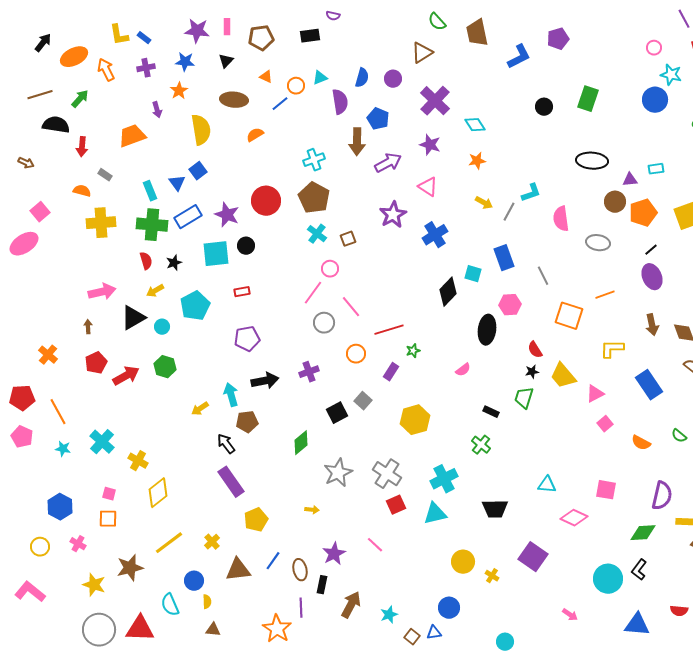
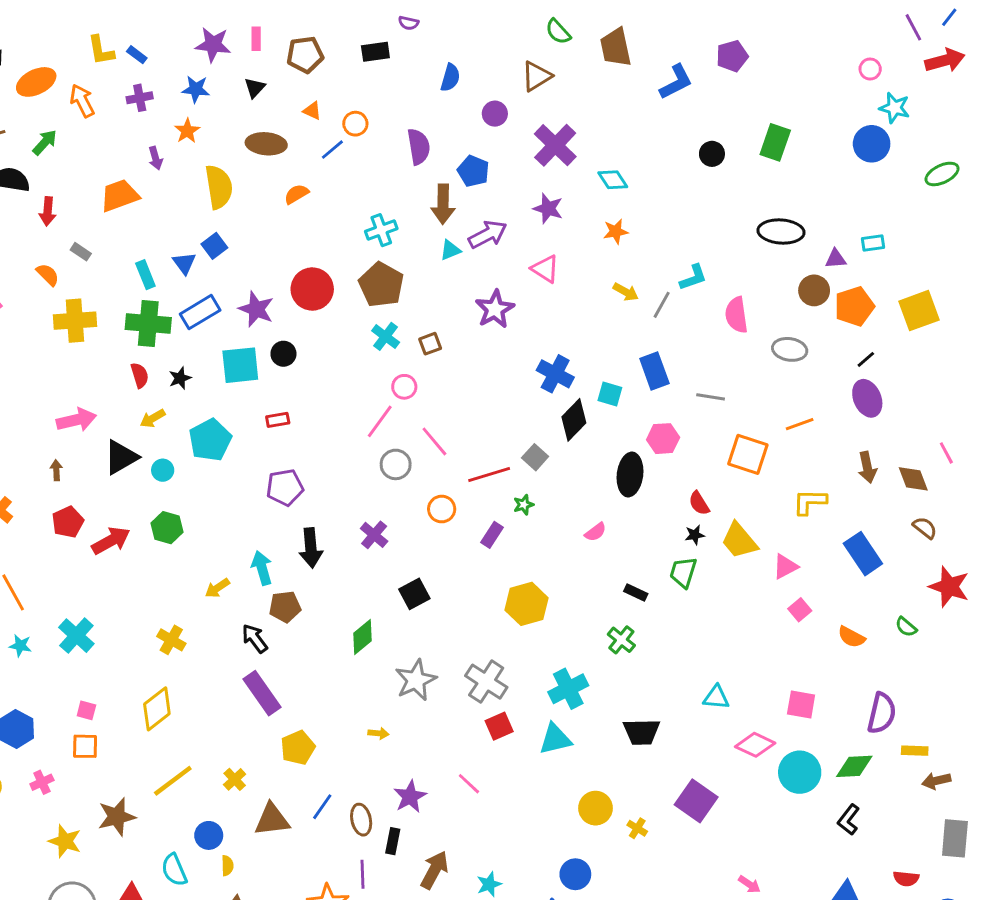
cyan triangle: (320, 78) -> (450, 250), moved
blue semicircle: (362, 78) -> (450, 78), moved
orange semicircle: (82, 191) -> (48, 275), turned 30
blue cross: (435, 235) -> (555, 374), moved, turned -30
gray line: (543, 276) -> (711, 397), turned -54
purple cross: (309, 372) -> (374, 535), turned -30
black arrow: (265, 381) -> (311, 548), turned 96
gray square: (363, 401) -> (535, 457), moved
yellow cross: (138, 461) -> (171, 640), moved
pink cross: (78, 544) -> (42, 782), turned 35
cyan circle: (608, 579) -> (800, 772), moved

